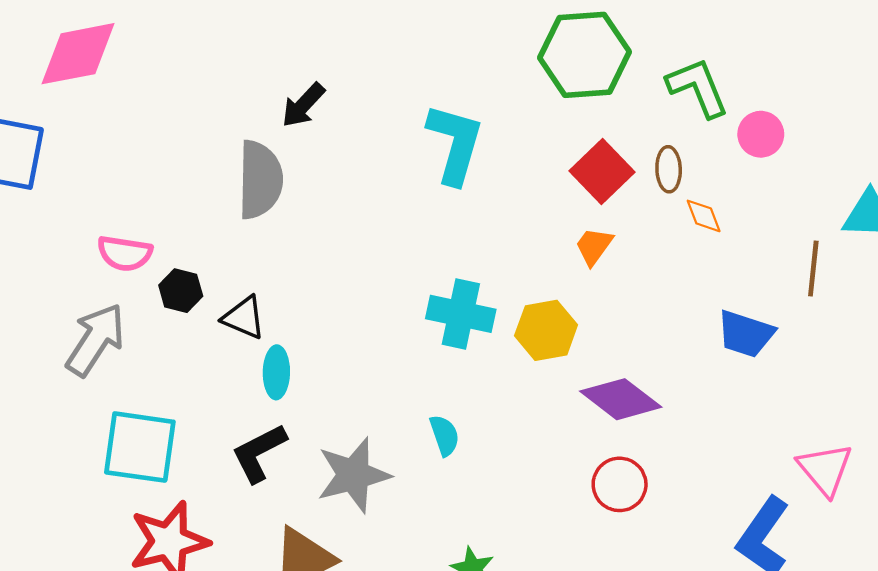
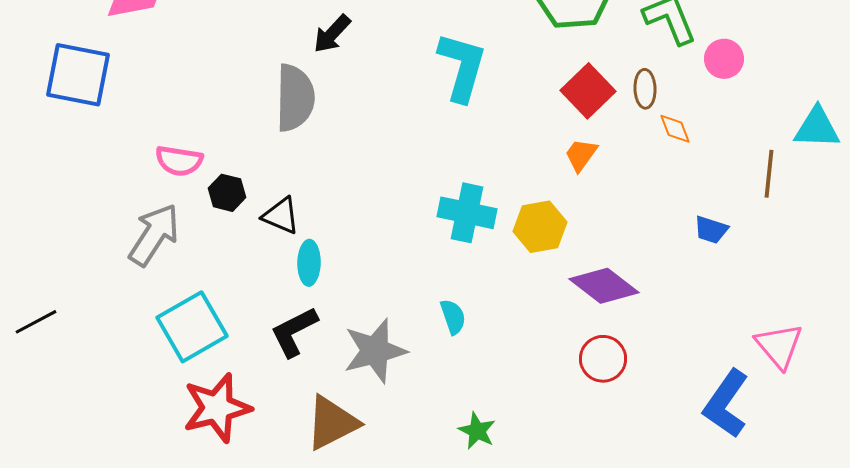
blue trapezoid: (746, 334) -> (711, 230), size x0.7
cyan square: (140, 447) -> (192, 327), turned -38

